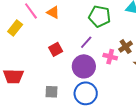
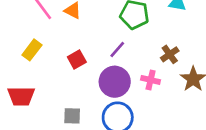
yellow rectangle: (15, 28) -> (32, 50), moved
pink cross: (110, 57) -> (151, 80), moved

